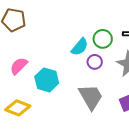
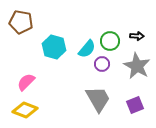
pink semicircle: (19, 66) -> (26, 82), moved
cyan hexagon: (47, 80) -> (54, 47), moved

